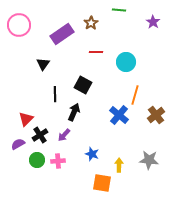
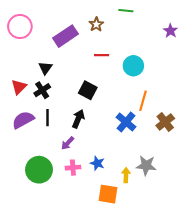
purple star: (153, 22) -> (171, 31), moved
black line: (55, 94) -> (47, 118), moved
red triangle: (26, 119) -> (19, 87), moved
black cross: (40, 135) -> (42, 90), moved
purple semicircle: (18, 144) -> (23, 120), moved, size x1.5
green circle: (37, 160) -> (39, 170), size x1.6
gray star: (149, 160) -> (146, 165), moved
pink cross: (58, 161) -> (73, 168), moved

